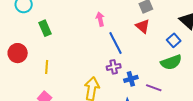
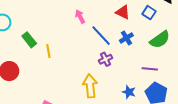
blue square: (174, 40) -> (149, 13), moved
yellow line: (47, 67) -> (48, 51), moved
blue cross: (131, 79) -> (126, 38), moved

